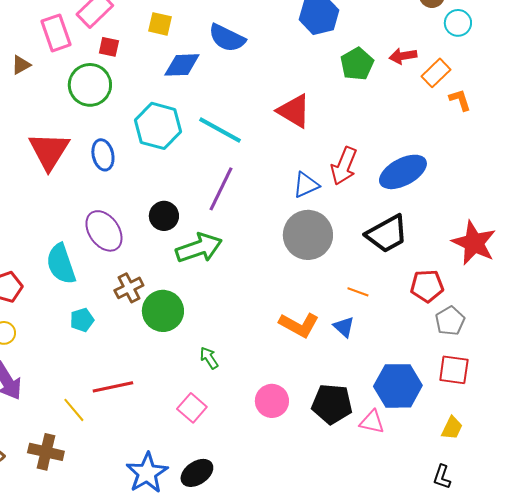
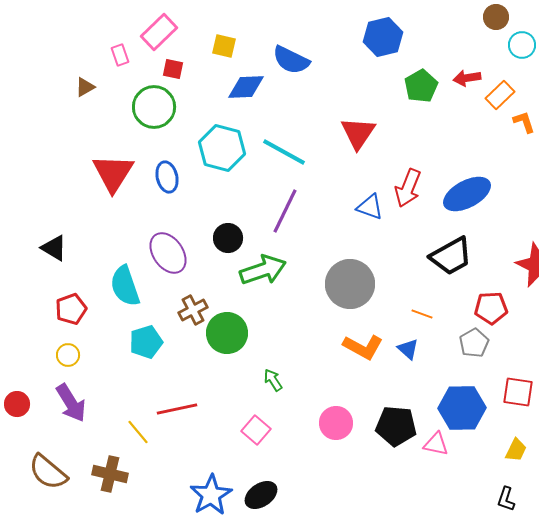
pink rectangle: (56, 33) -> (120, 55), size x0.6
red triangle: (294, 111) -> (358, 133), turned 33
blue triangle: (306, 185) -> (370, 207), turned 44
gray circle: (308, 235) -> (350, 284), moved
cyan pentagon: (82, 320) -> (146, 342), size x1.4
gray pentagon: (450, 321) -> (474, 343), moved

